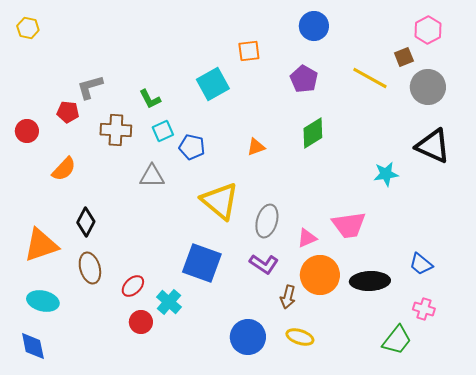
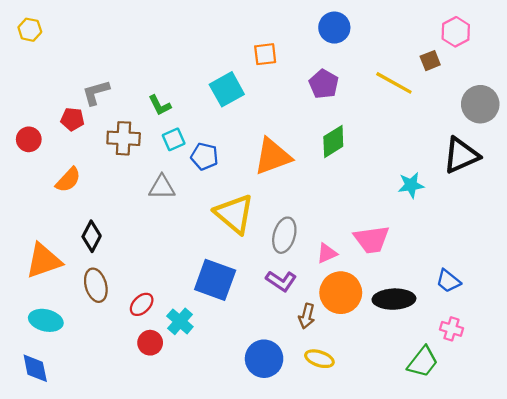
gray circle: (428, 87) -> (480, 104), moved
black triangle: (433, 146) -> (461, 155), turned -48
orange triangle: (256, 147) -> (273, 156), size x2.0

